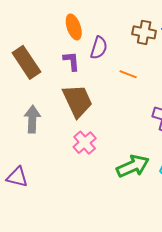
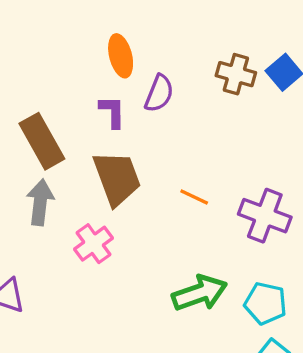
brown rectangle: (26, 62) -> (42, 141), moved
orange line: (128, 74) -> (194, 197), moved
pink cross: (85, 143) -> (94, 244), moved

